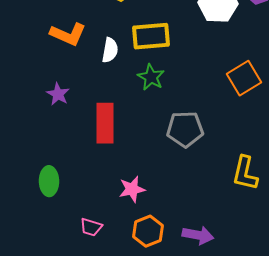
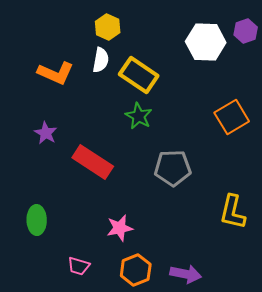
yellow rectangle: (151, 36) -> (139, 75), turned 39
white semicircle: (110, 50) -> (101, 60), moved
red rectangle: (105, 123) -> (93, 162), turned -57

